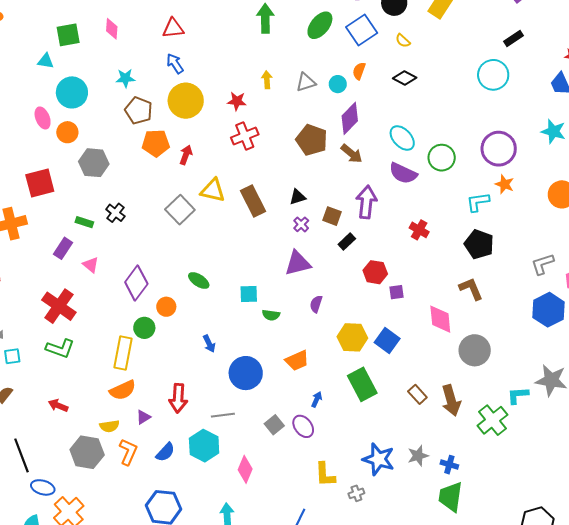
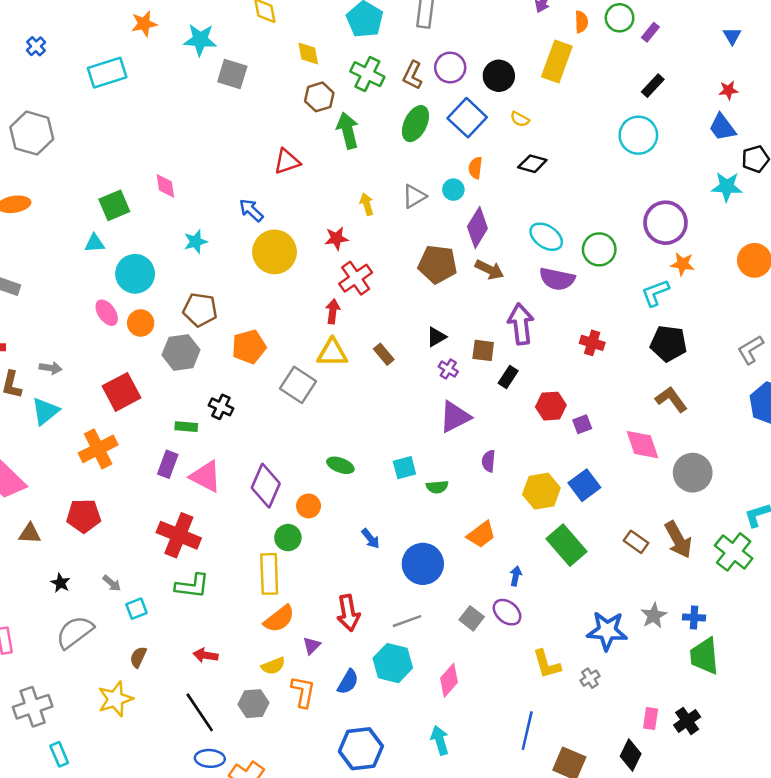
red triangle: (173, 28) -> (287, 161), moved
brown pentagon: (139, 110) -> (200, 310), moved
orange pentagon: (156, 143) -> (249, 347), moved
red arrow: (186, 155) -> (333, 311), moved
brown rectangle: (253, 201) -> (384, 354), size x0.6
pink triangle: (91, 265) -> (206, 476), size x1.6
blue square: (387, 340) -> (584, 485), turned 30
gray hexagon: (87, 452) -> (253, 704), size x0.7
black line: (21, 455) -> (200, 712), moved
pink diamond: (245, 469) -> (449, 680), turned 32

